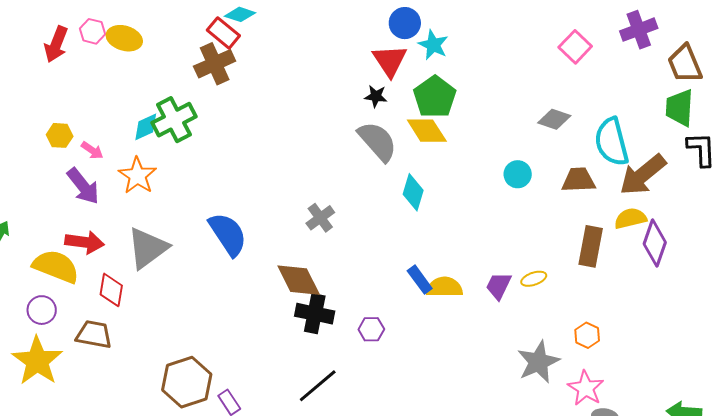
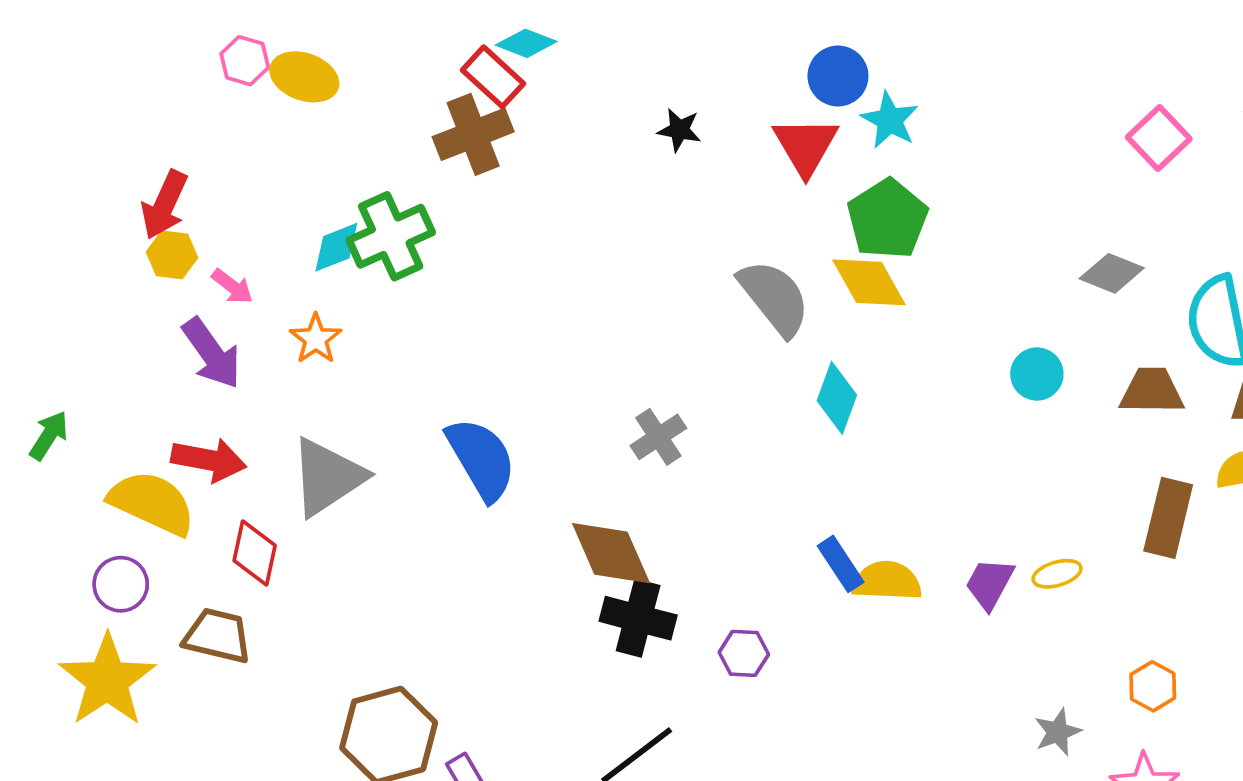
red arrow: (56, 44) -> (165, 205), moved
black star: (376, 96) -> (679, 130), moved
orange star: (137, 176) -> (316, 339), size x0.7
gray star: (538, 362) -> (1058, 732), size x0.6

